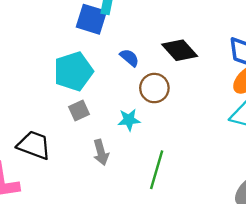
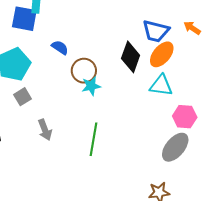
black diamond: (180, 50) -> (131, 57), moved, turned 68
cyan star: (129, 120) -> (91, 86), moved

